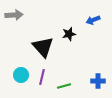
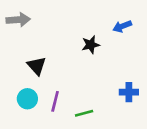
black triangle: (43, 47) -> (37, 66), moved, size x0.7
blue cross: (98, 81) -> (129, 92), moved

